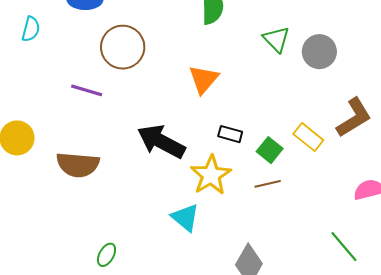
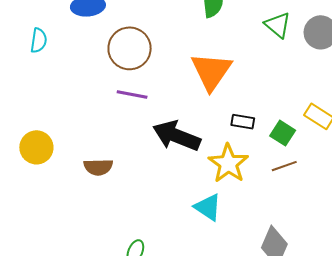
orange triangle: (204, 79) -> (211, 71), size x1.4
purple line: (87, 90) -> (132, 94), moved
brown semicircle: (78, 165) -> (98, 167), size x0.7

